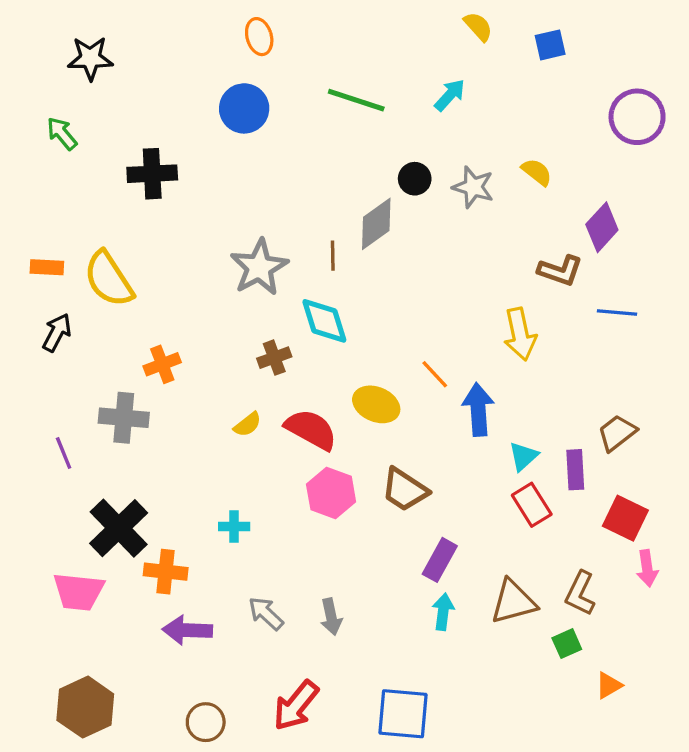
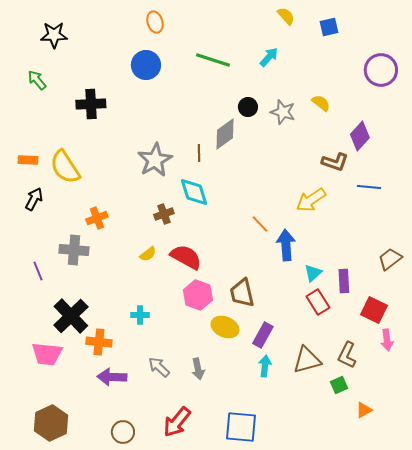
yellow arrow: (520, 334) -> (311, 200), turned 68
yellow ellipse: (376, 404) -> (225, 327), moved
brown trapezoid: (617, 433) -> (390, 259), moved
brown trapezoid: (405, 490) -> (242, 293), turned 44

